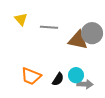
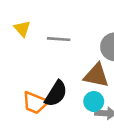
brown triangle: (78, 40) -> (96, 75), moved
black semicircle: (58, 79) -> (56, 94), moved, size x1.5

